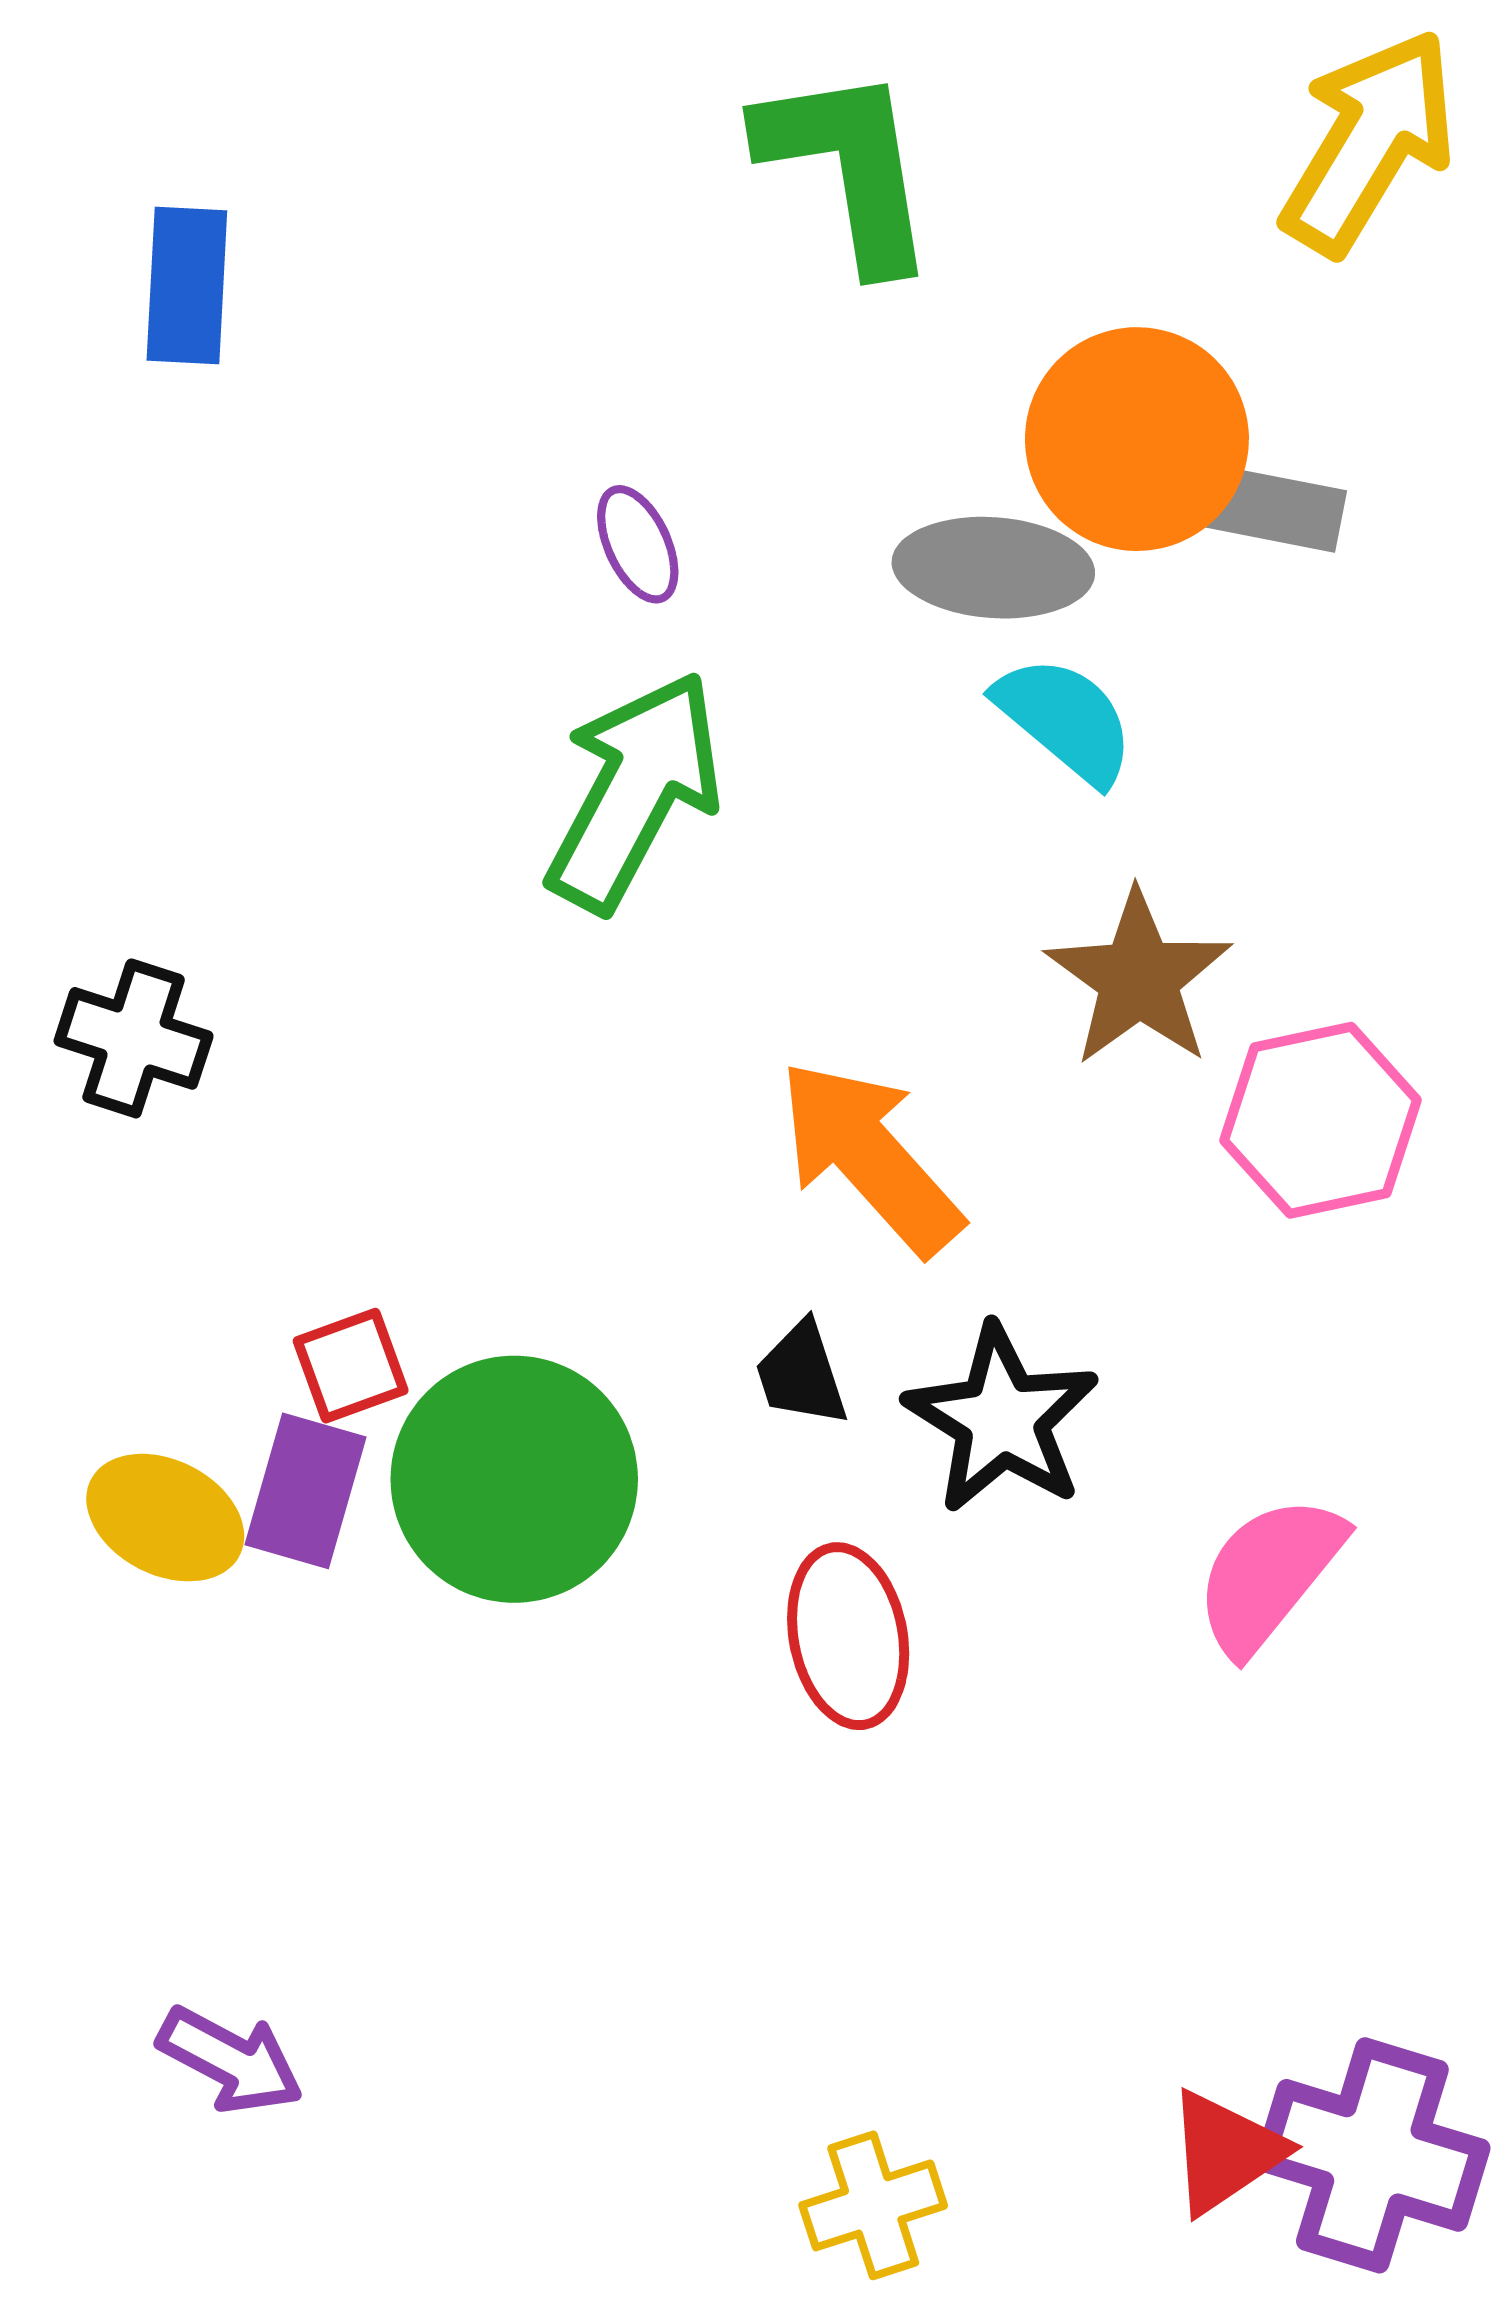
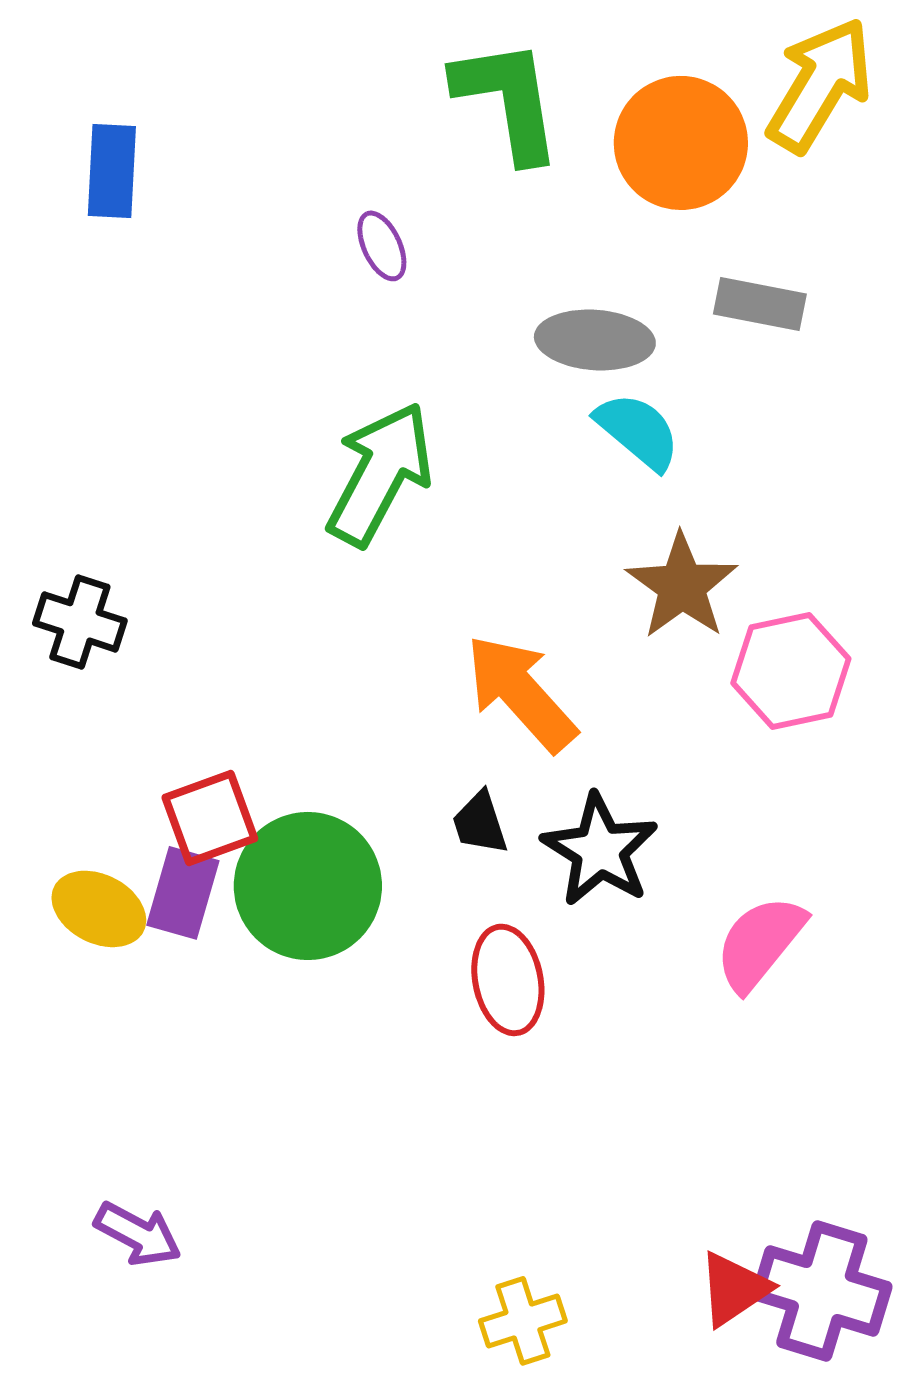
orange circle: (1137, 439) -> (681, 143), moved
purple ellipse: (638, 544) -> (382, 246), moved
red square: (351, 1366) -> (210, 818), size x1.4

